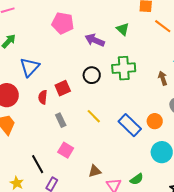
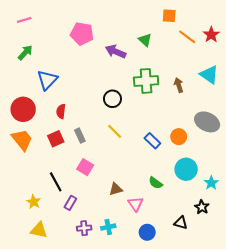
black circle: (92, 75) -> (112, 99), moved
brown arrow: (163, 78) -> (179, 85), moved
red square: (63, 88) -> (56, 139), moved
blue rectangle: (130, 125) -> (152, 141), size x0.7
green semicircle: (137, 179) -> (156, 183), moved, turned 72

